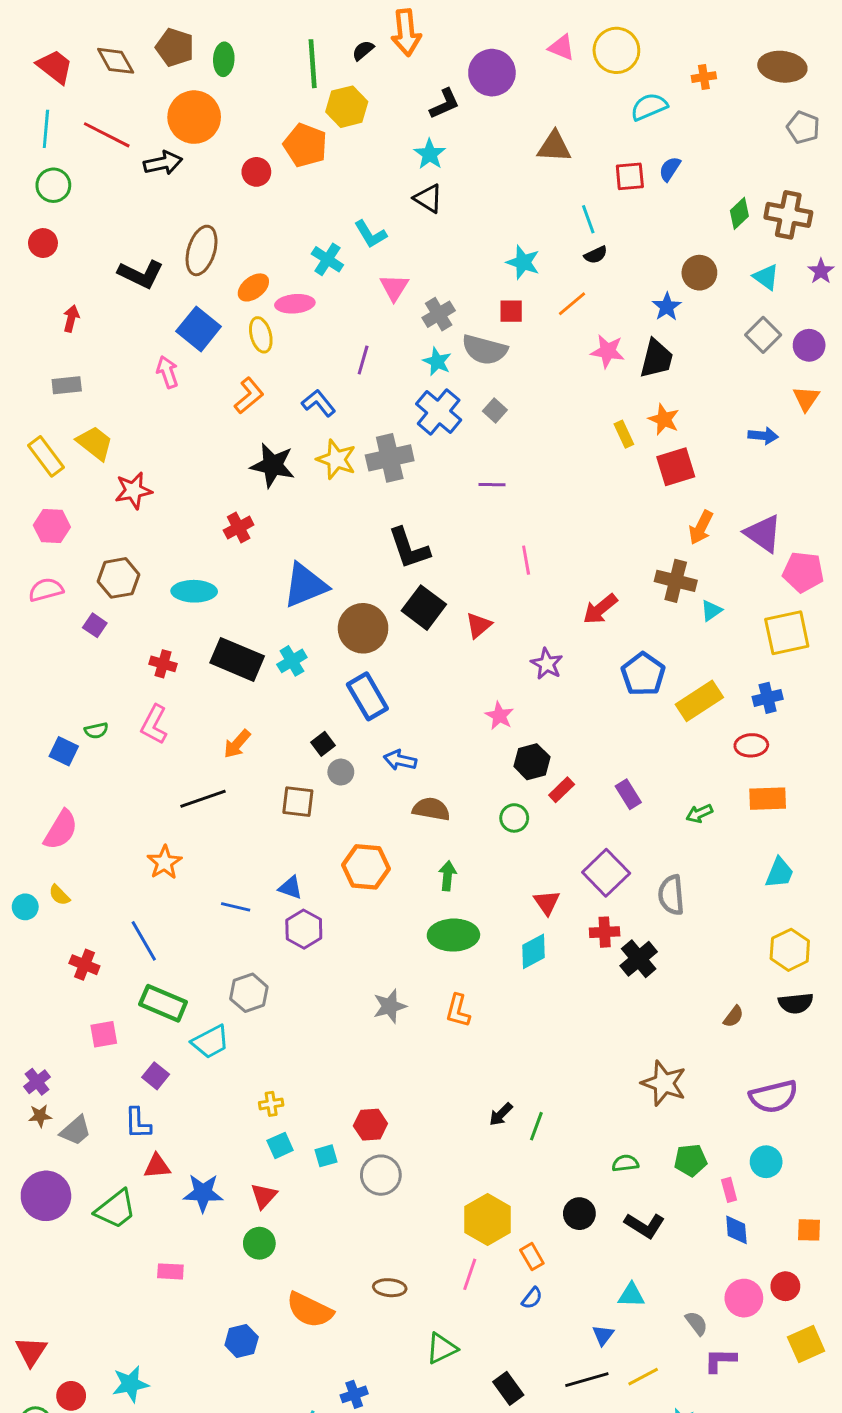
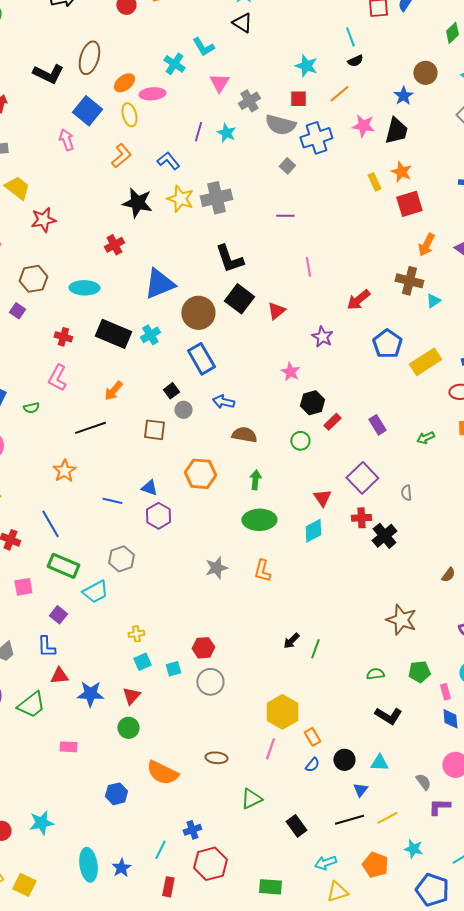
cyan star: (437, 362) -> (226, 133), moved
blue cross: (439, 412) -> (316, 138), moved, turned 32
green semicircle: (96, 731) -> (31, 408), moved
gray semicircle: (671, 895) -> (406, 493), size x0.6
black circle: (579, 1214) -> (344, 760), moved

